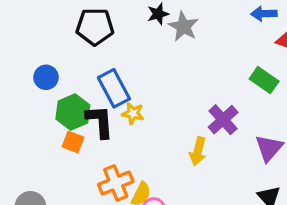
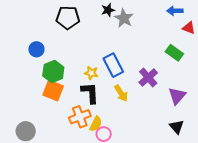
blue rectangle: (114, 88) -> (113, 65), moved
black L-shape: (100, 121) -> (90, 93), moved
orange square: (73, 142) -> (53, 90), size x1.5
yellow arrow: (198, 151) -> (121, 93), moved, turned -48

